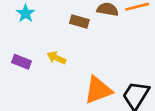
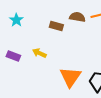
orange triangle: (98, 90) -> (70, 77), turned -35

